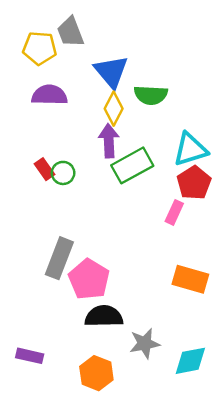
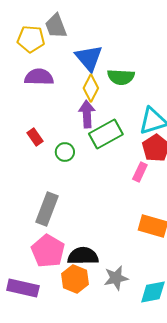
green circle: (63, 173) -> (65, 152), moved
pink pentagon: (89, 279) -> (48, 251), moved
purple rectangle: (30, 356) -> (23, 288), size x1.4
orange hexagon: (96, 373) -> (75, 279), moved

